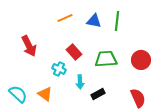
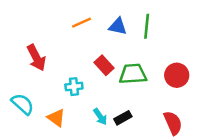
red rectangle: (74, 52) -> (104, 65), moved
cyan cross: (59, 69) -> (74, 87), turned -32
cyan arrow: (80, 82) -> (100, 117), moved, turned -32
cyan semicircle: (18, 94) -> (23, 104), moved

